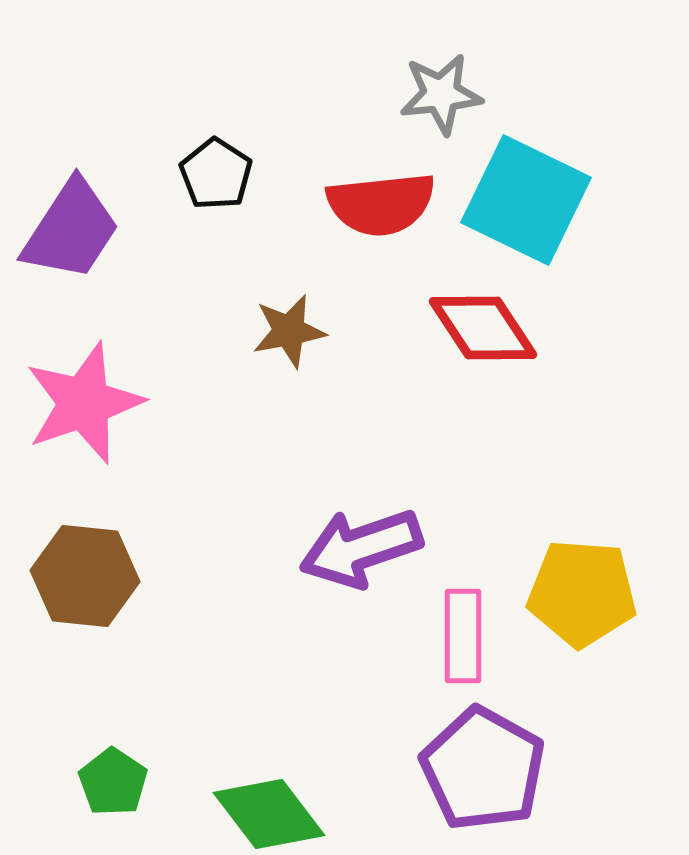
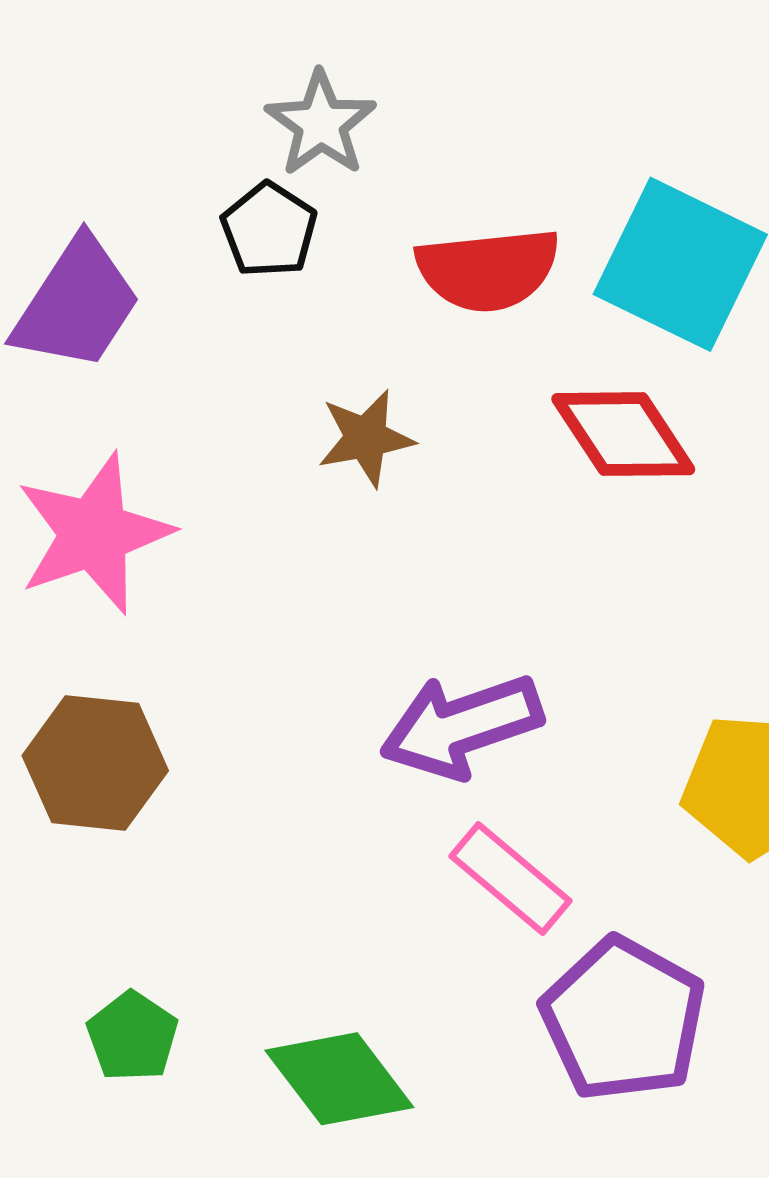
gray star: (441, 94) -> (321, 124), moved, turned -30
pink rectangle: (463, 636) -> (510, 878), moved, turned -50

